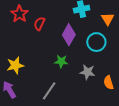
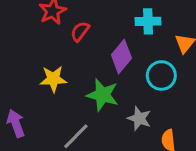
green star: (61, 61) -> (102, 95), size x1.5
yellow star: (15, 65) -> (53, 79), moved

